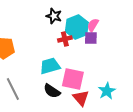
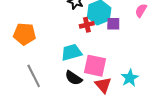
pink semicircle: (93, 25) -> (141, 11), moved

